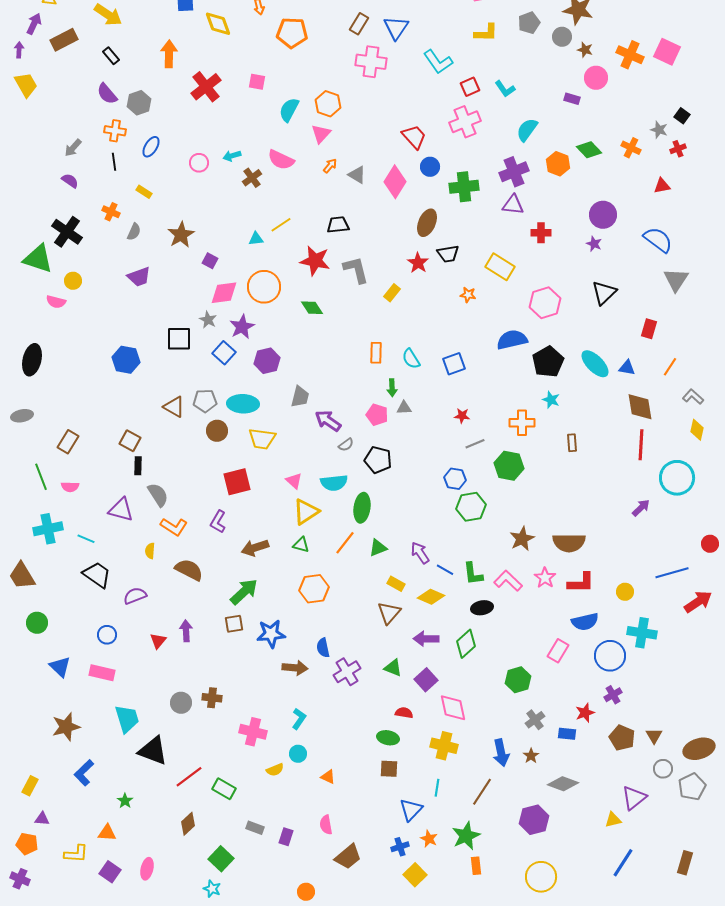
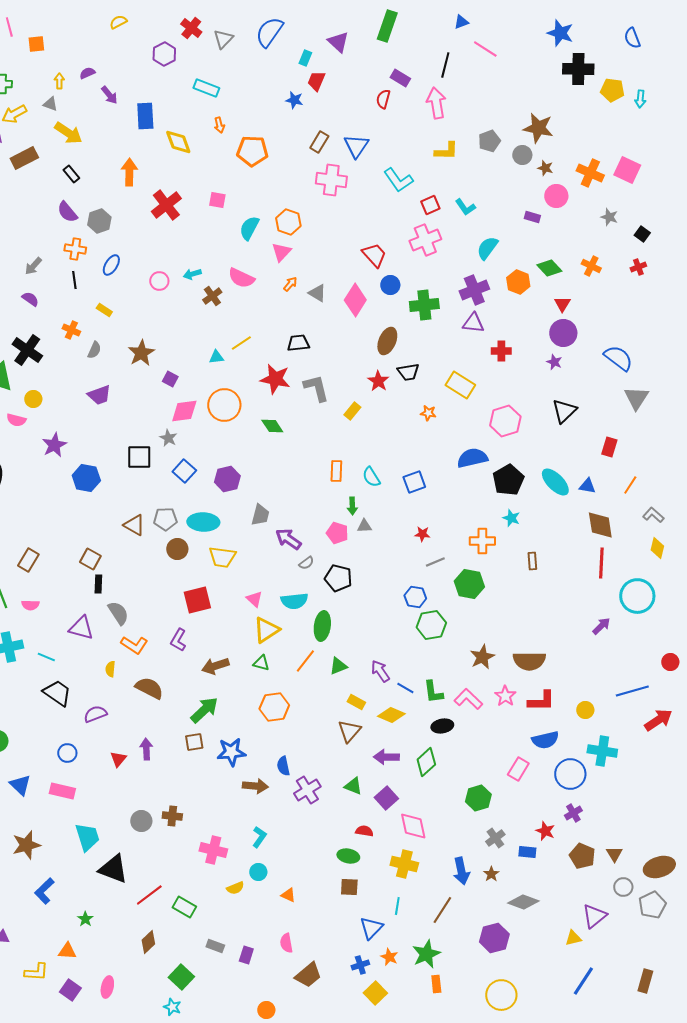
gray star: (659, 130) -> (609, 217), moved
red triangle: (662, 186) -> (562, 304), moved, turned -48
purple star: (242, 327) -> (54, 445), moved
red star: (585, 713) -> (545, 831), turned -30

